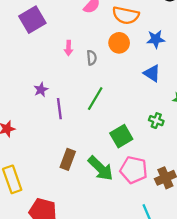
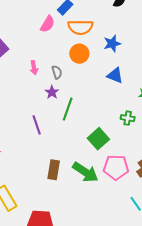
purple star: (41, 90) -> (52, 92), moved

